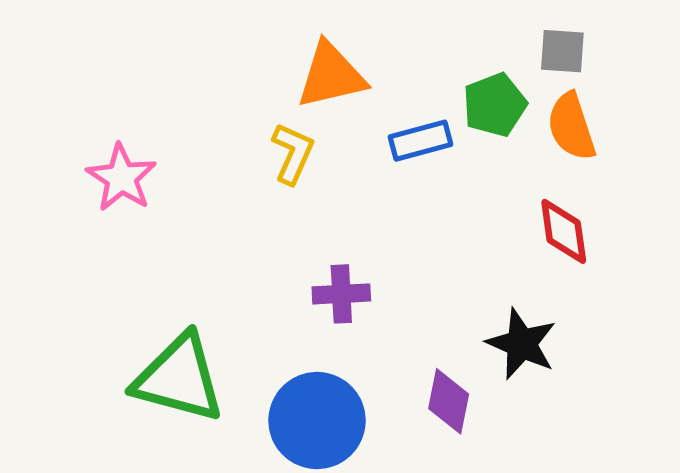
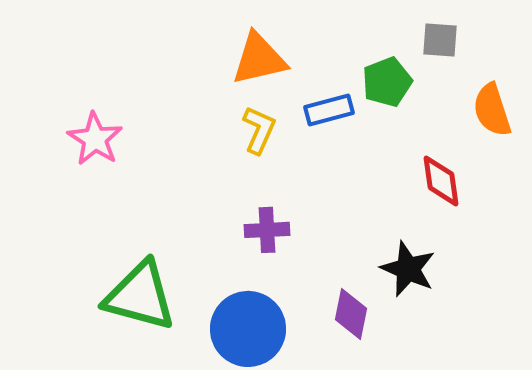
orange semicircle: (571, 127) -> (492, 110), moved
yellow L-shape: (293, 153) -> (259, 130), moved

